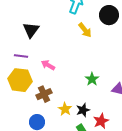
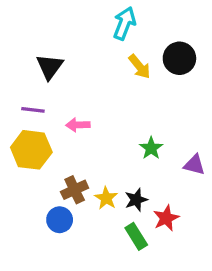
black circle: (109, 15) -> (179, 58), moved
pink arrow: (48, 65) -> (78, 125), turned -32
brown cross: (44, 94) -> (75, 190), moved

